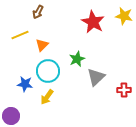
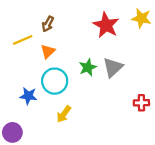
brown arrow: (38, 12) -> (48, 24), moved
gray triangle: (96, 77) -> (113, 67), moved
yellow arrow: (47, 97) -> (64, 114), moved

